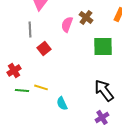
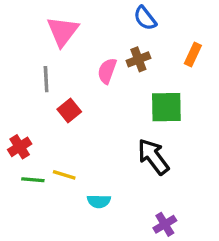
brown cross: (86, 17) -> (138, 59), turned 32
black arrow: (104, 90) -> (153, 157), moved
cyan semicircle: (62, 103) -> (99, 201), turned -64

